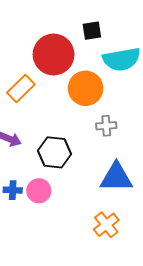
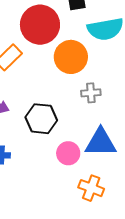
pink circle: (39, 191) -> (68, 153), moved
orange cross: (106, 225) -> (91, 188), turned -30

